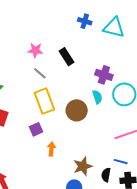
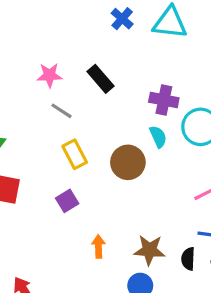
blue cross: (85, 21) -> (122, 19), turned 32
yellow rectangle: (44, 101) -> (75, 154), size x0.7
orange arrow: (51, 149) -> (99, 246), moved
brown star: (83, 166) -> (149, 250), turned 30

